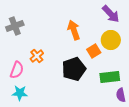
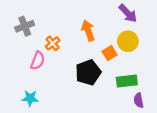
orange cross: (37, 56) -> (53, 43), moved
pink semicircle: (17, 70) -> (38, 61), moved

